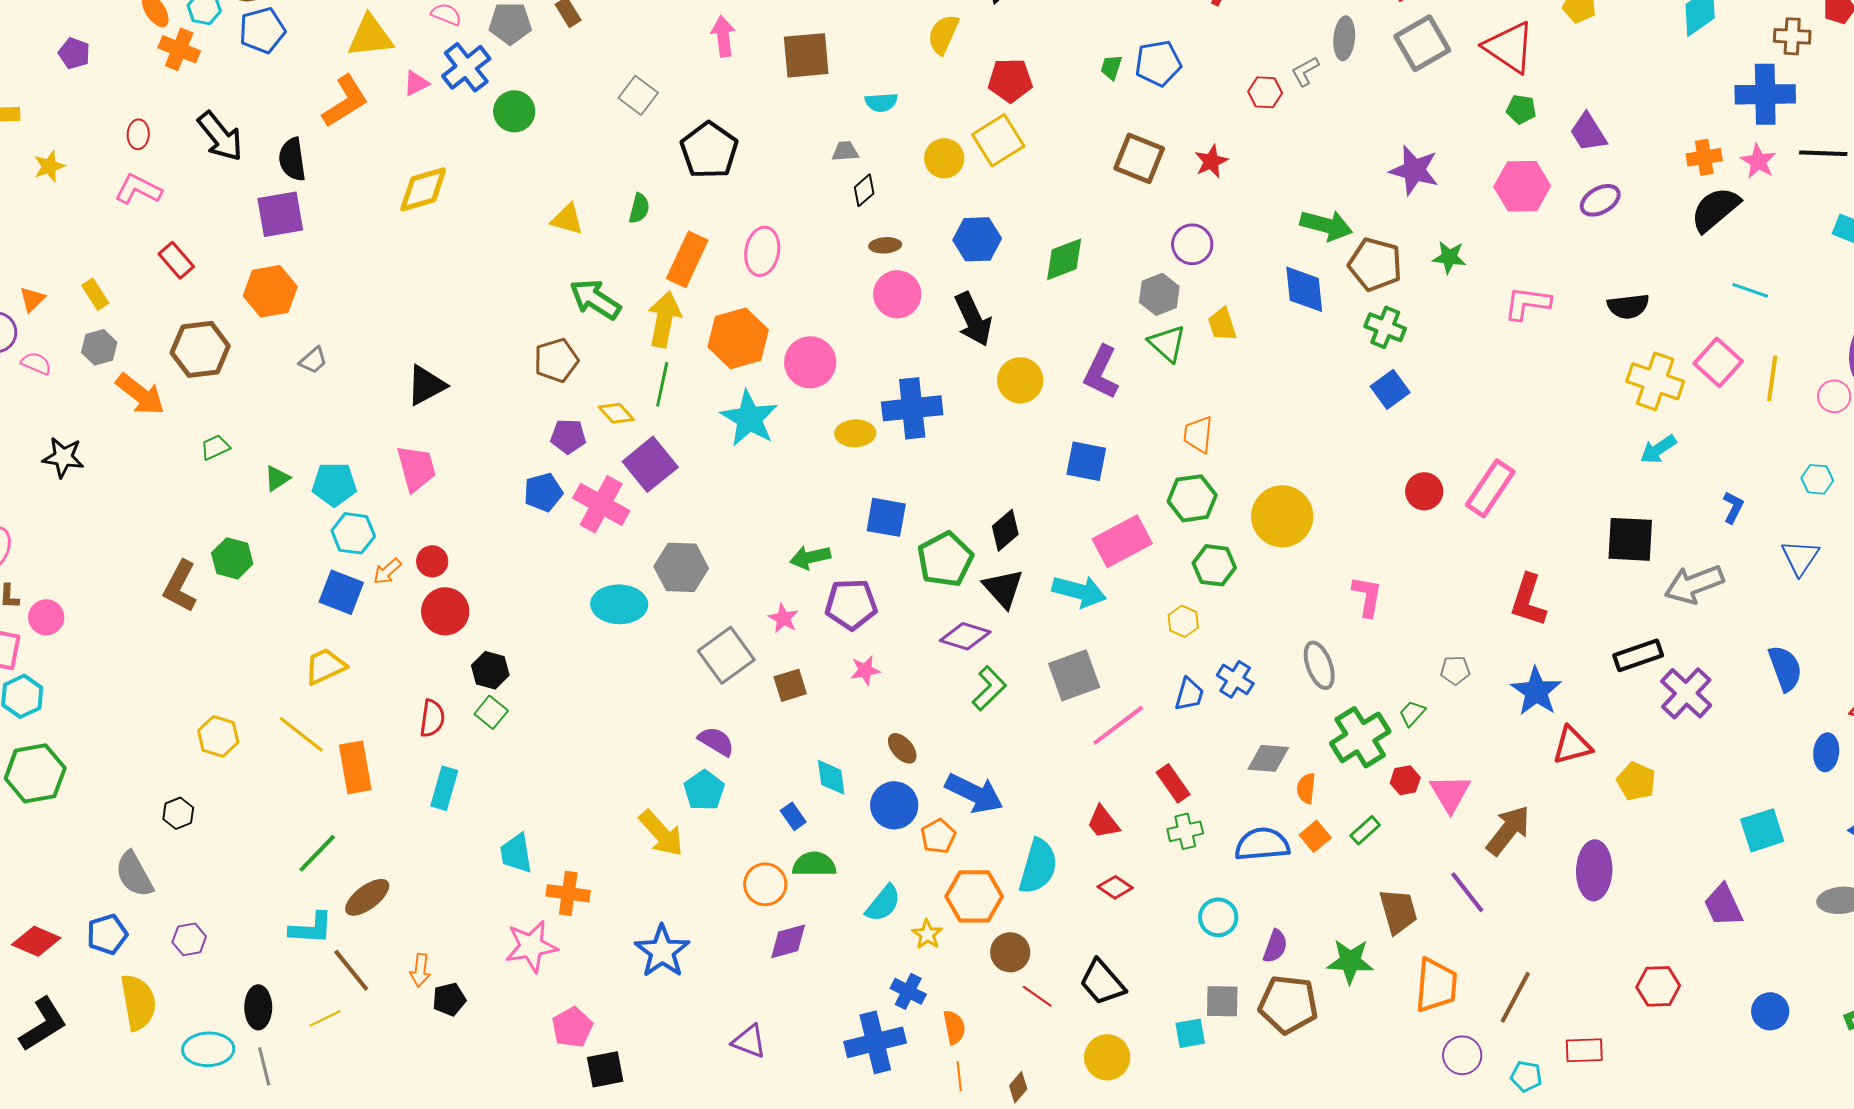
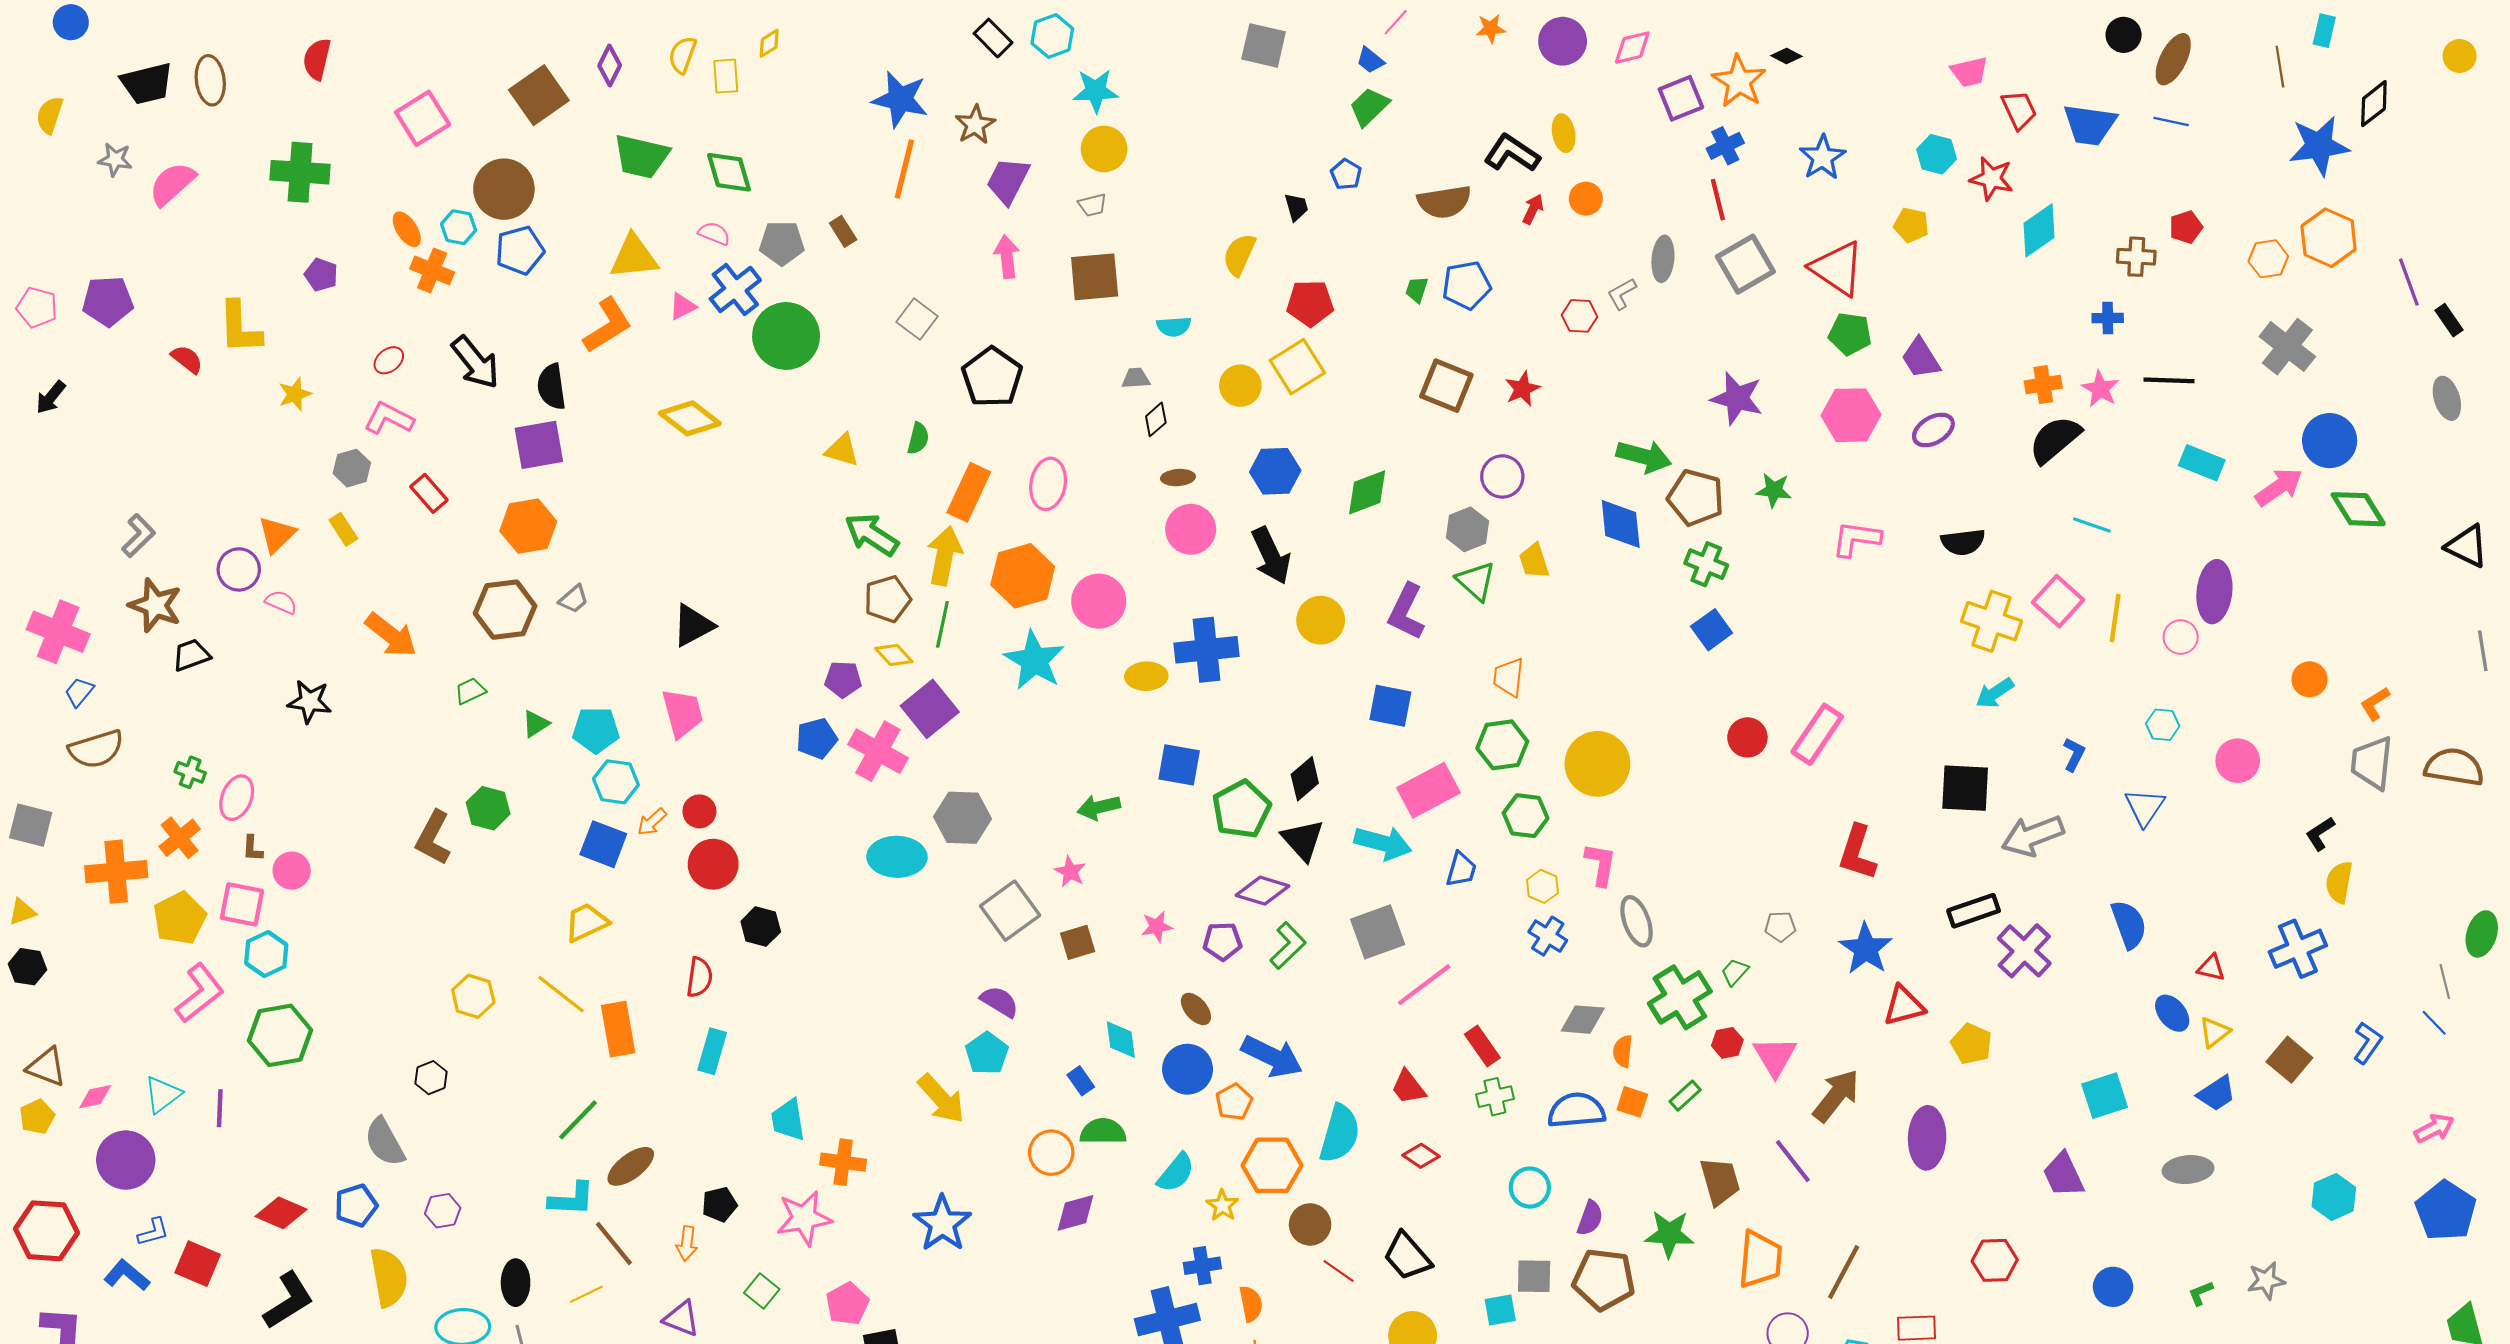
blue cross: (1765, 94) -> (2108, 318), size x0.5
green pentagon: (1521, 109) -> (1850, 334), size x1.4
green circle: (514, 111) -> (786, 336), size x1.5
red ellipse: (138, 134) -> (389, 360), turned 48
yellow diamond: (423, 189) -> (690, 418), turned 54
orange triangle: (32, 299) -> (277, 535), size x1.4
gray hexagon: (99, 347) -> (352, 468), moved
brown hexagon: (200, 349) -> (505, 610), moved
brown pentagon: (556, 360) -> (887, 599), moved
pink L-shape: (1367, 596) -> (1601, 864), moved
purple pentagon: (851, 604) -> (1222, 941), moved, size x0.7
yellow hexagon: (1183, 621) -> (1542, 886), moved
blue trapezoid: (1189, 694) -> (1461, 870), moved
green square: (491, 712) -> (762, 1291), moved
blue ellipse: (1826, 752) -> (2172, 1013), turned -45
orange square: (1315, 836) -> (1632, 1102), turned -32
blue cross: (908, 991) -> (1202, 1266), turned -36
black pentagon: (449, 999) -> (719, 1204), moved
purple triangle: (749, 1041) -> (681, 1319), moved

